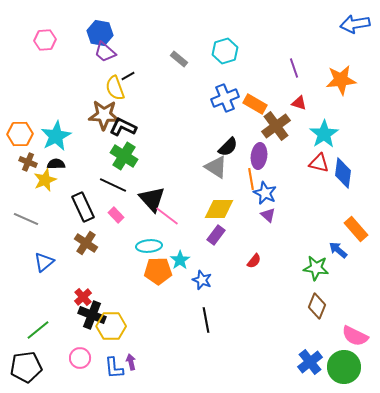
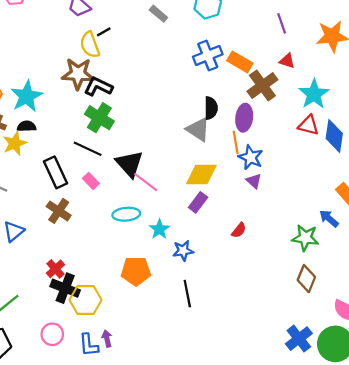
black semicircle: (228, 147) -> (211, 108), turned -45
orange pentagon: (158, 271) -> (136, 271), moved
blue star: (202, 280) -> (183, 251), turned -30

